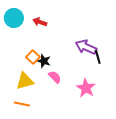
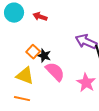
pink semicircle: (55, 77) -> (55, 72), size x1.5
yellow triangle: (25, 81) -> (25, 76), turned 36

